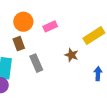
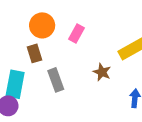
pink rectangle: (50, 26) -> (77, 34), turned -40

